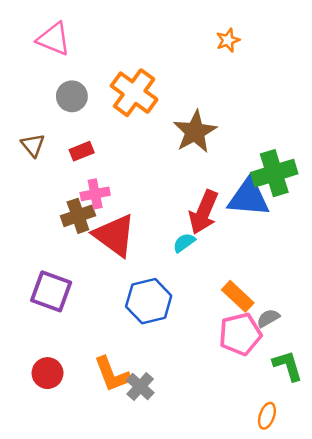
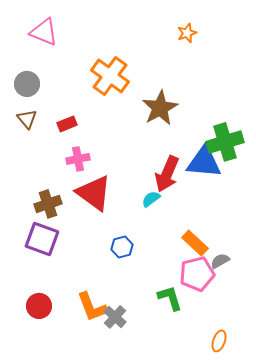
gray circle: (72, 96) -> (27, 84), moved
brown cross: (78, 216) -> (48, 204), moved
blue hexagon: (149, 301) -> (122, 247), size x0.6
green L-shape: (288, 366) -> (170, 298), moved

